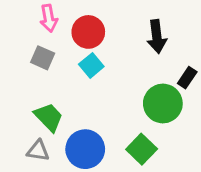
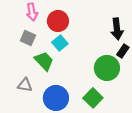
black arrow: (157, 37) -> (117, 29), moved
green trapezoid: (49, 117) -> (44, 61), moved
gray triangle: (38, 151) -> (25, 85), moved

